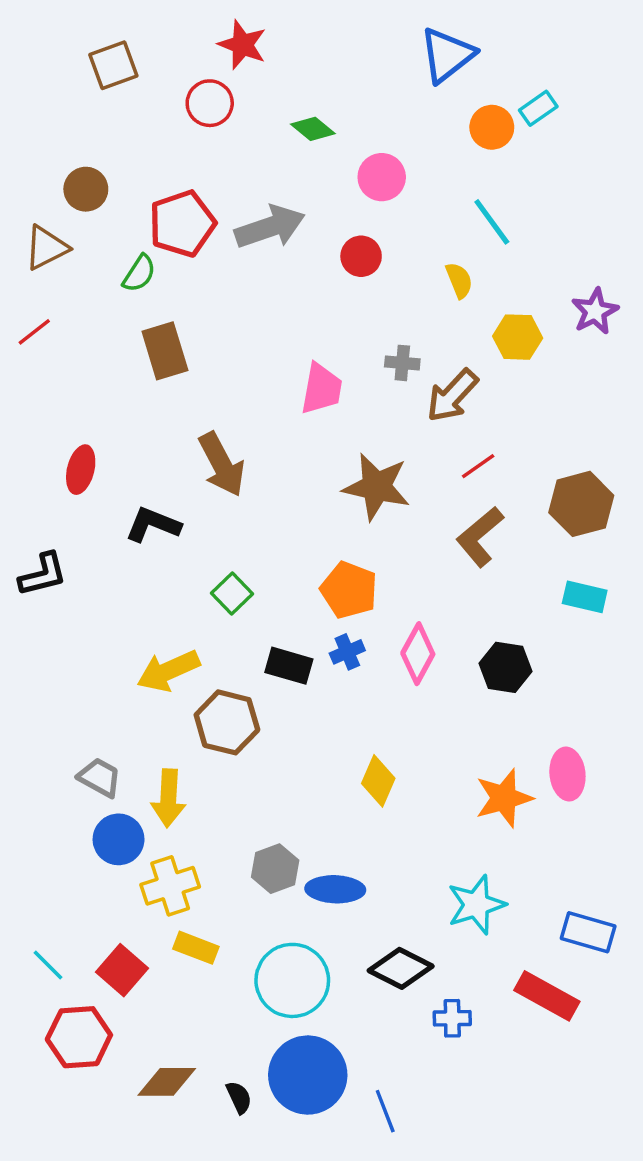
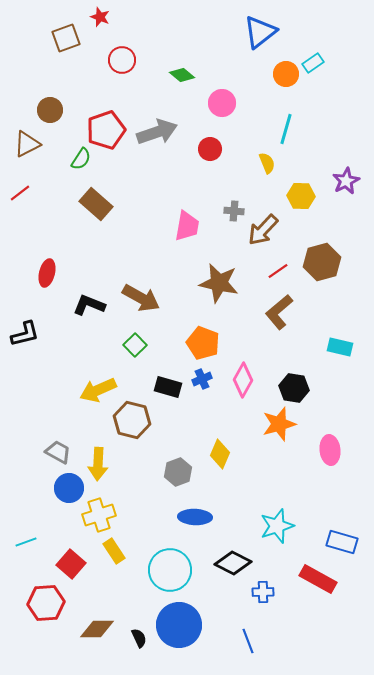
red star: (242, 45) -> (100, 17), moved, size x0.7
cyan line: (492, 222) -> (286, 129), turned 52
brown rectangle: (165, 351) -> (96, 204), turned -32
brown arrow: (222, 464) -> (141, 298), moved, turned -33
brown hexagon: (581, 504) -> (322, 262), moved
orange star: (504, 798) -> (279, 424), moved
gray hexagon: (275, 869) -> (178, 472), moved
yellow rectangle: (196, 948) -> (114, 551), turned 35
cyan line: (48, 965) -> (26, 542), moved, turned -65
blue line: (385, 1111) -> (248, 641), moved

